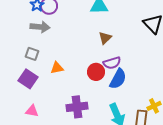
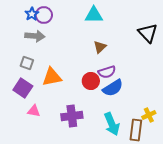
orange triangle: (57, 68) -> (52, 77), size x1.5
blue semicircle: (118, 79) -> (113, 88), turned 30
pink triangle: (32, 111) -> (34, 111), moved

